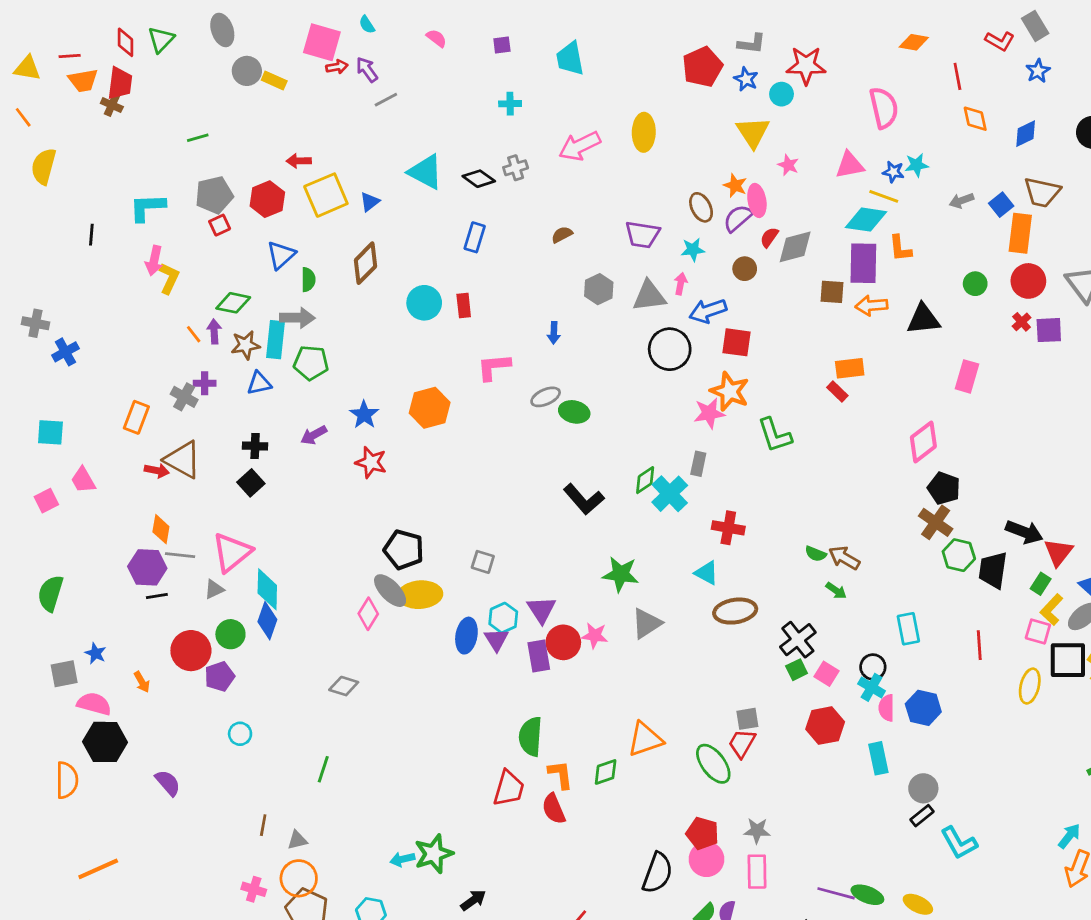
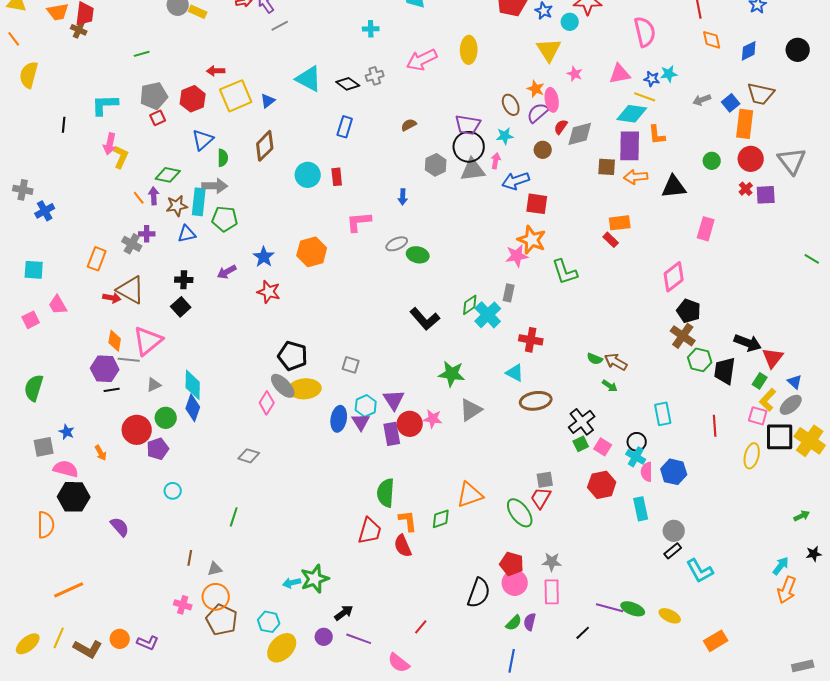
black circle: (670, 349) -> (469, 147), moved
pink triangle: (232, 552) -> (148, 341), moved

